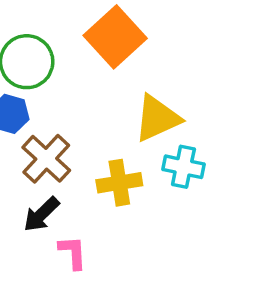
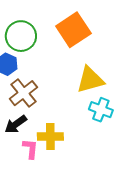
yellow cross: (119, 183) -> (50, 137), moved

